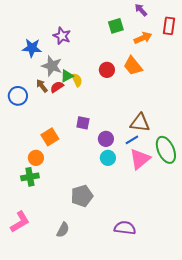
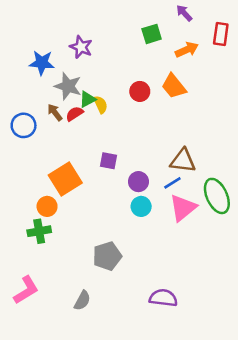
orange square: (50, 137) -> (65, 179), size x1.4

